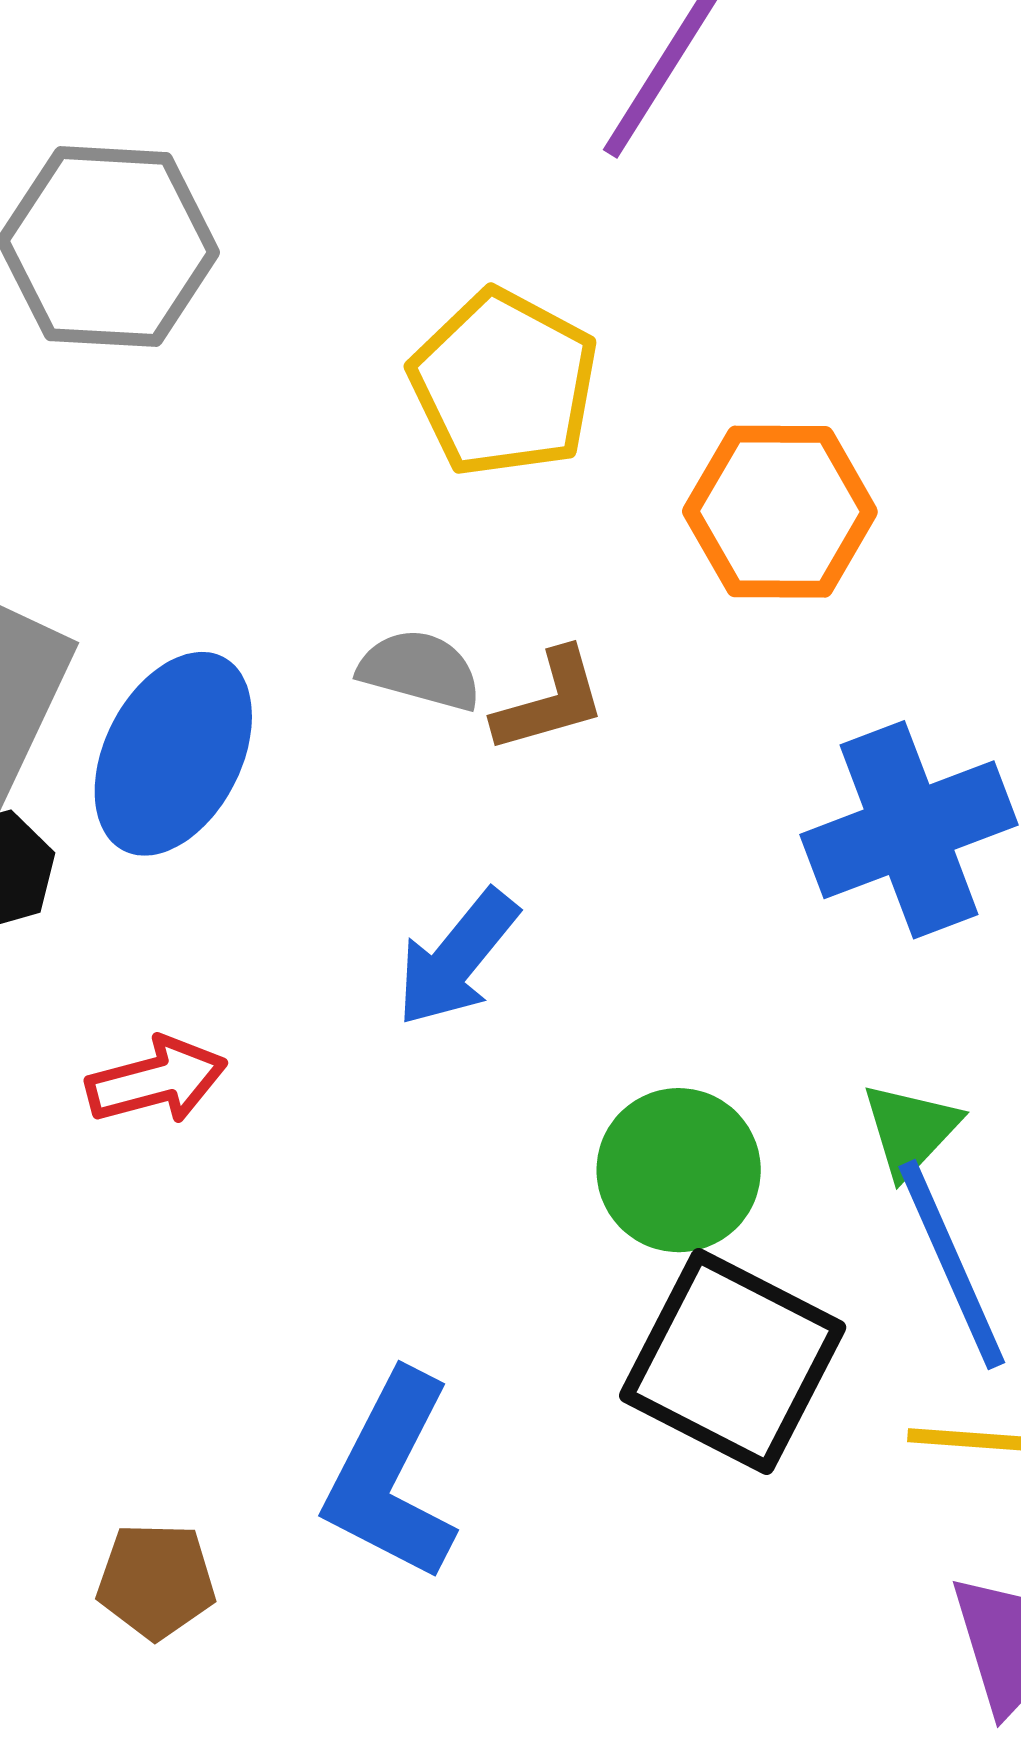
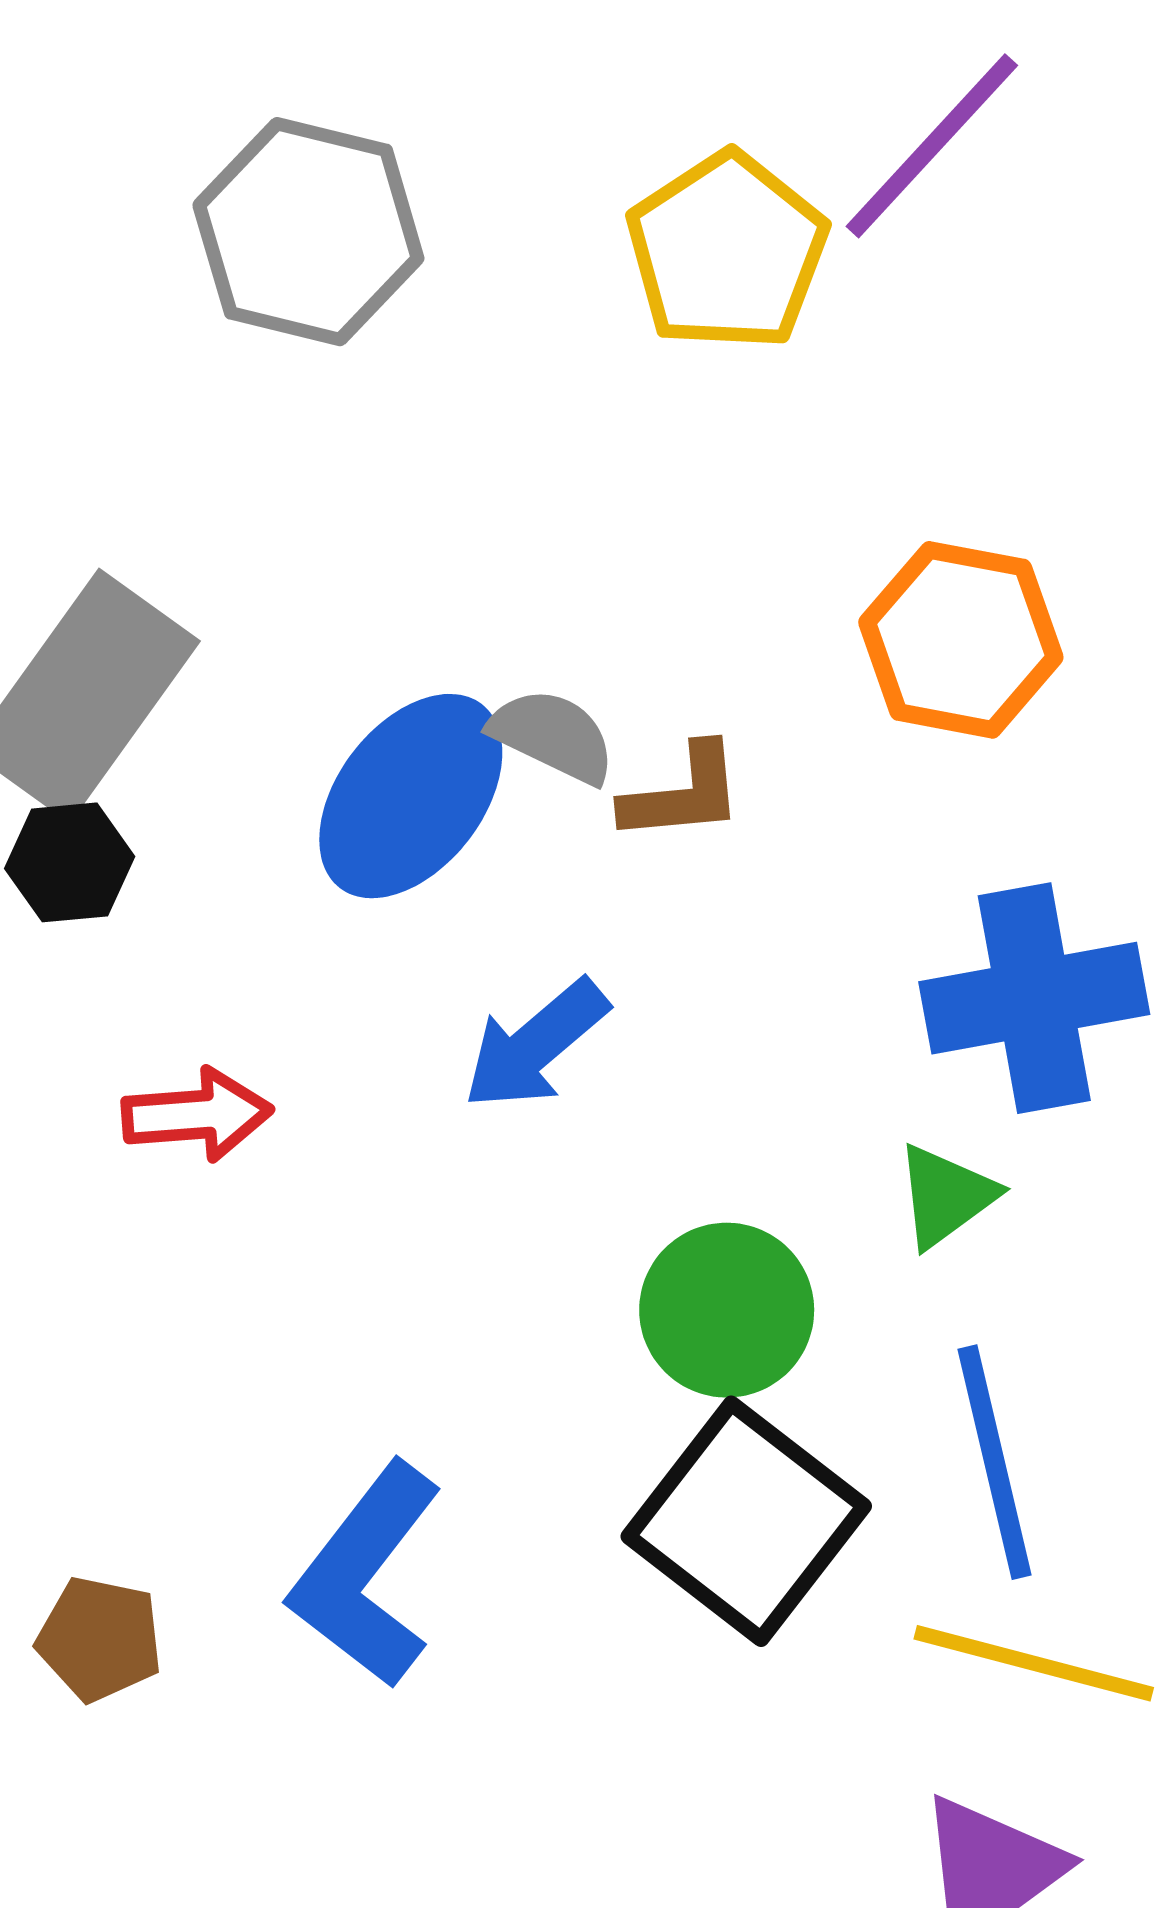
yellow pentagon: (504, 383) -> (727, 251), moved
blue ellipse: (173, 754) -> (411, 796), moved
green triangle: (910, 1130) -> (946, 1196), moved

